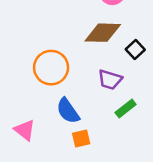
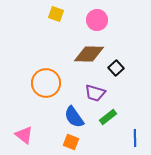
blue semicircle: (68, 111) -> (74, 117), moved
orange square: (81, 138) -> (71, 142), turned 35

